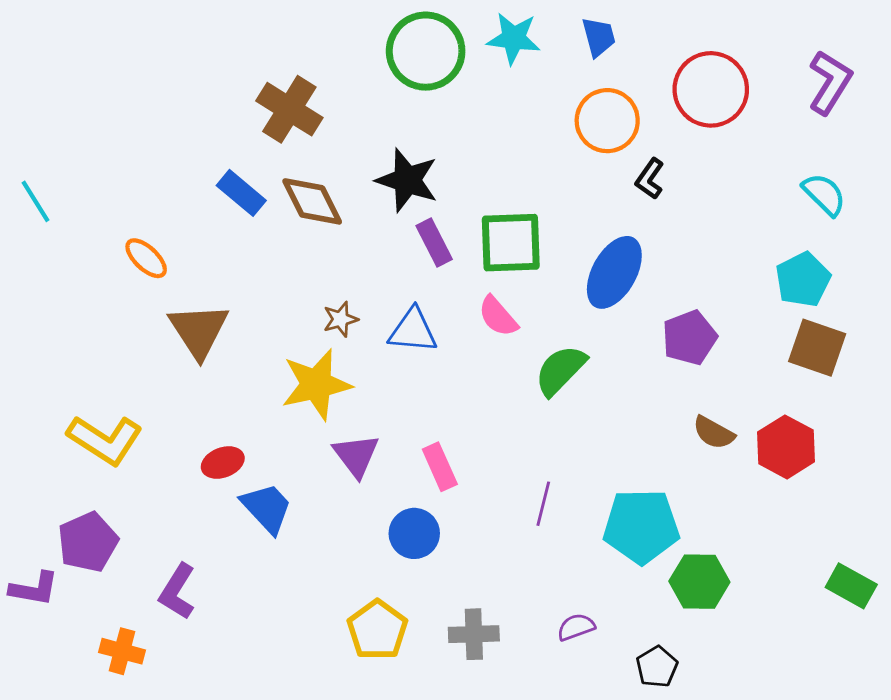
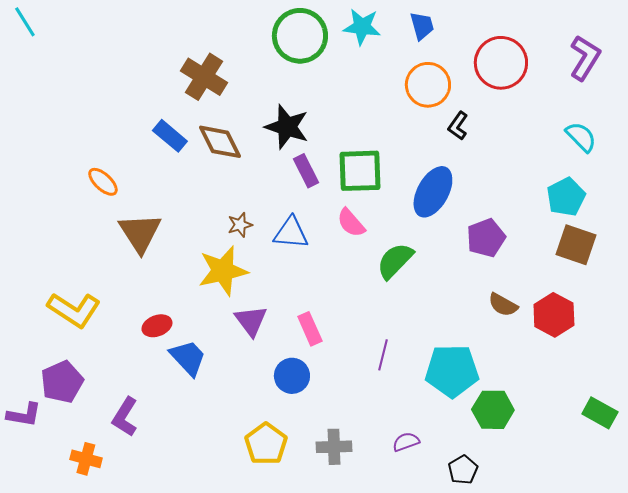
cyan line: (35, 201) -> (25, 22), moved

